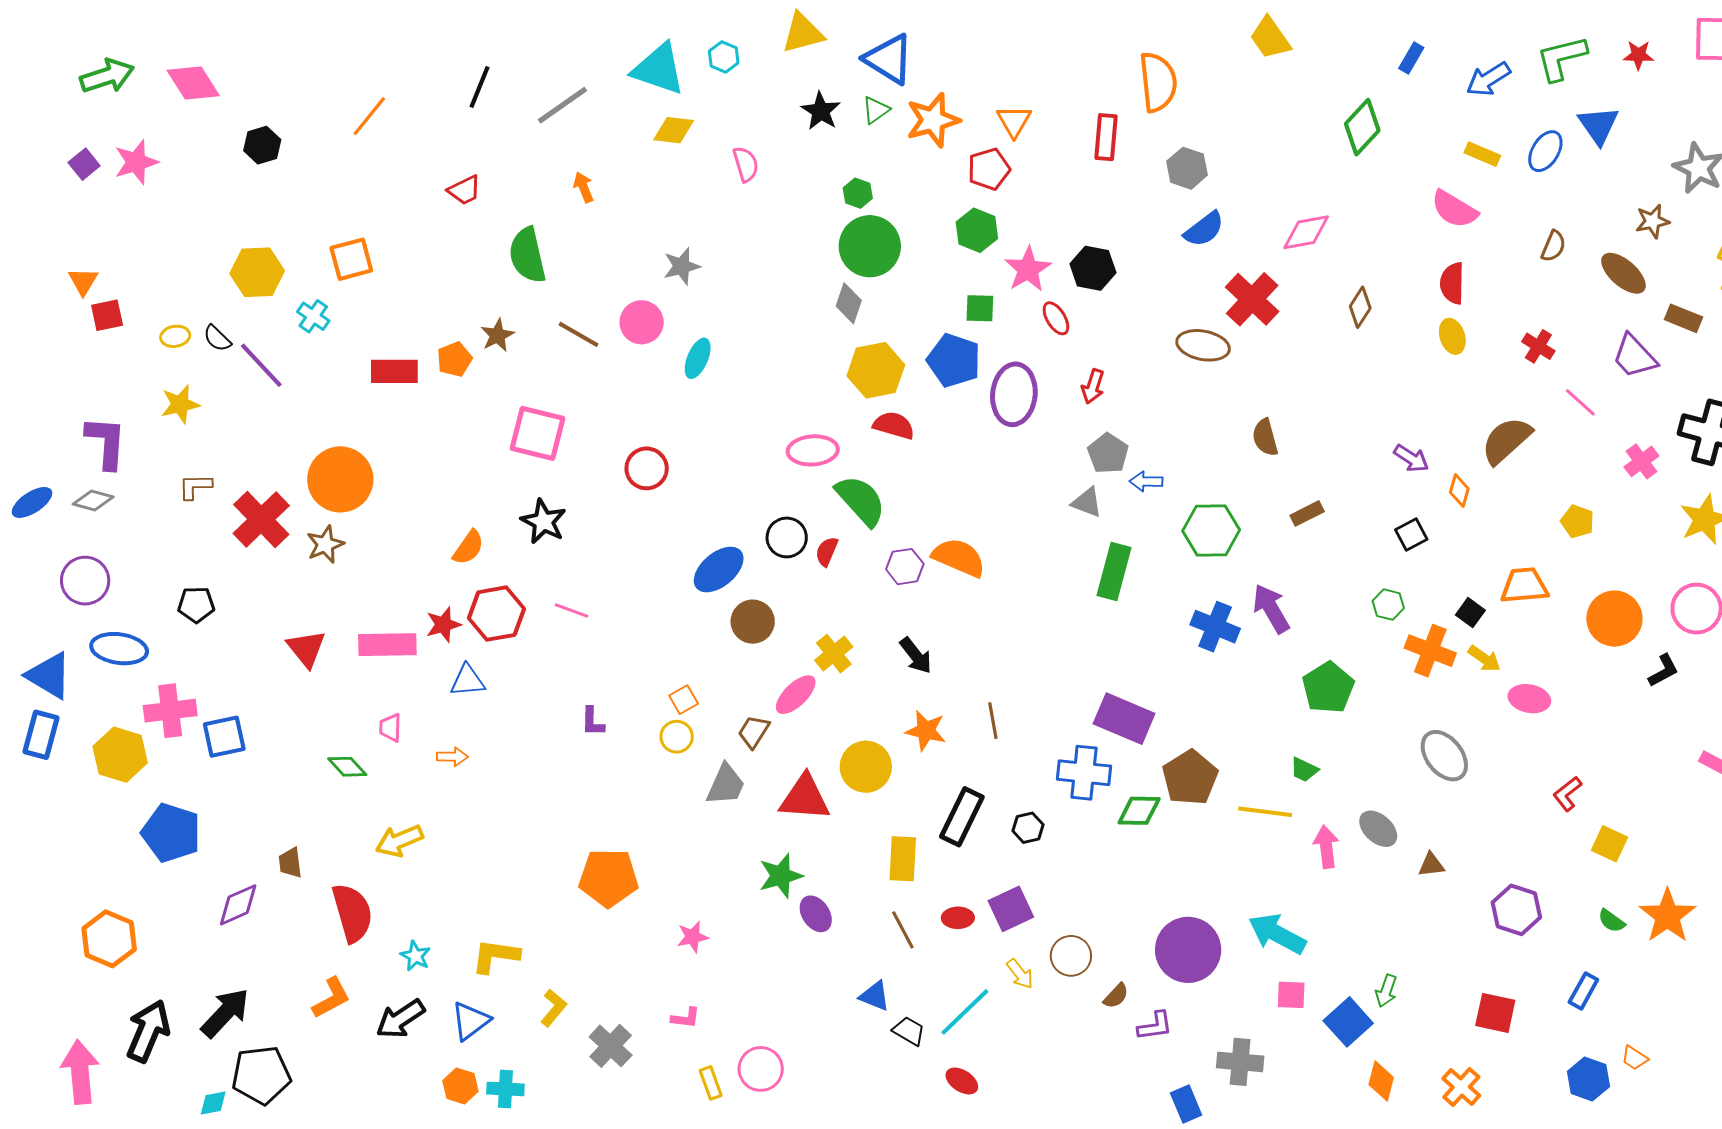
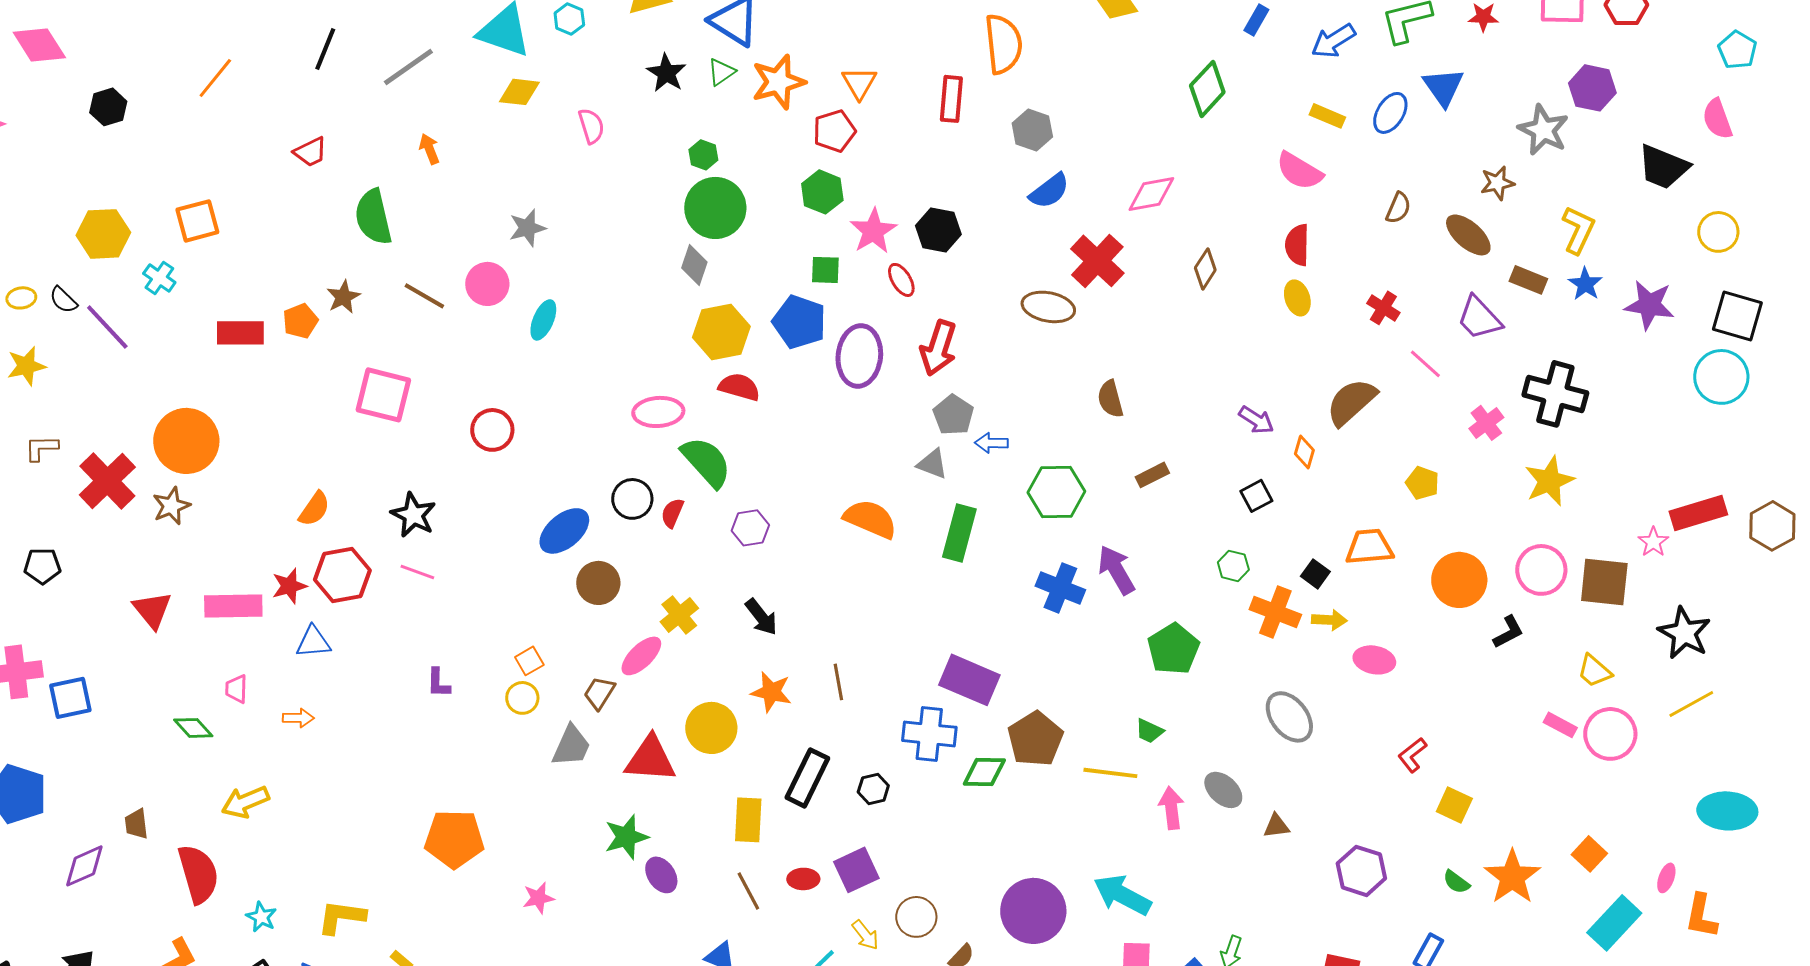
red arrow: (1093, 386) -> (938, 348), size x1.6
black star: (543, 521) -> (413, 515), moved
orange semicircle: (959, 558) -> (870, 519), moved
yellow arrow: (1484, 659) -> (1329, 620), turned -32

